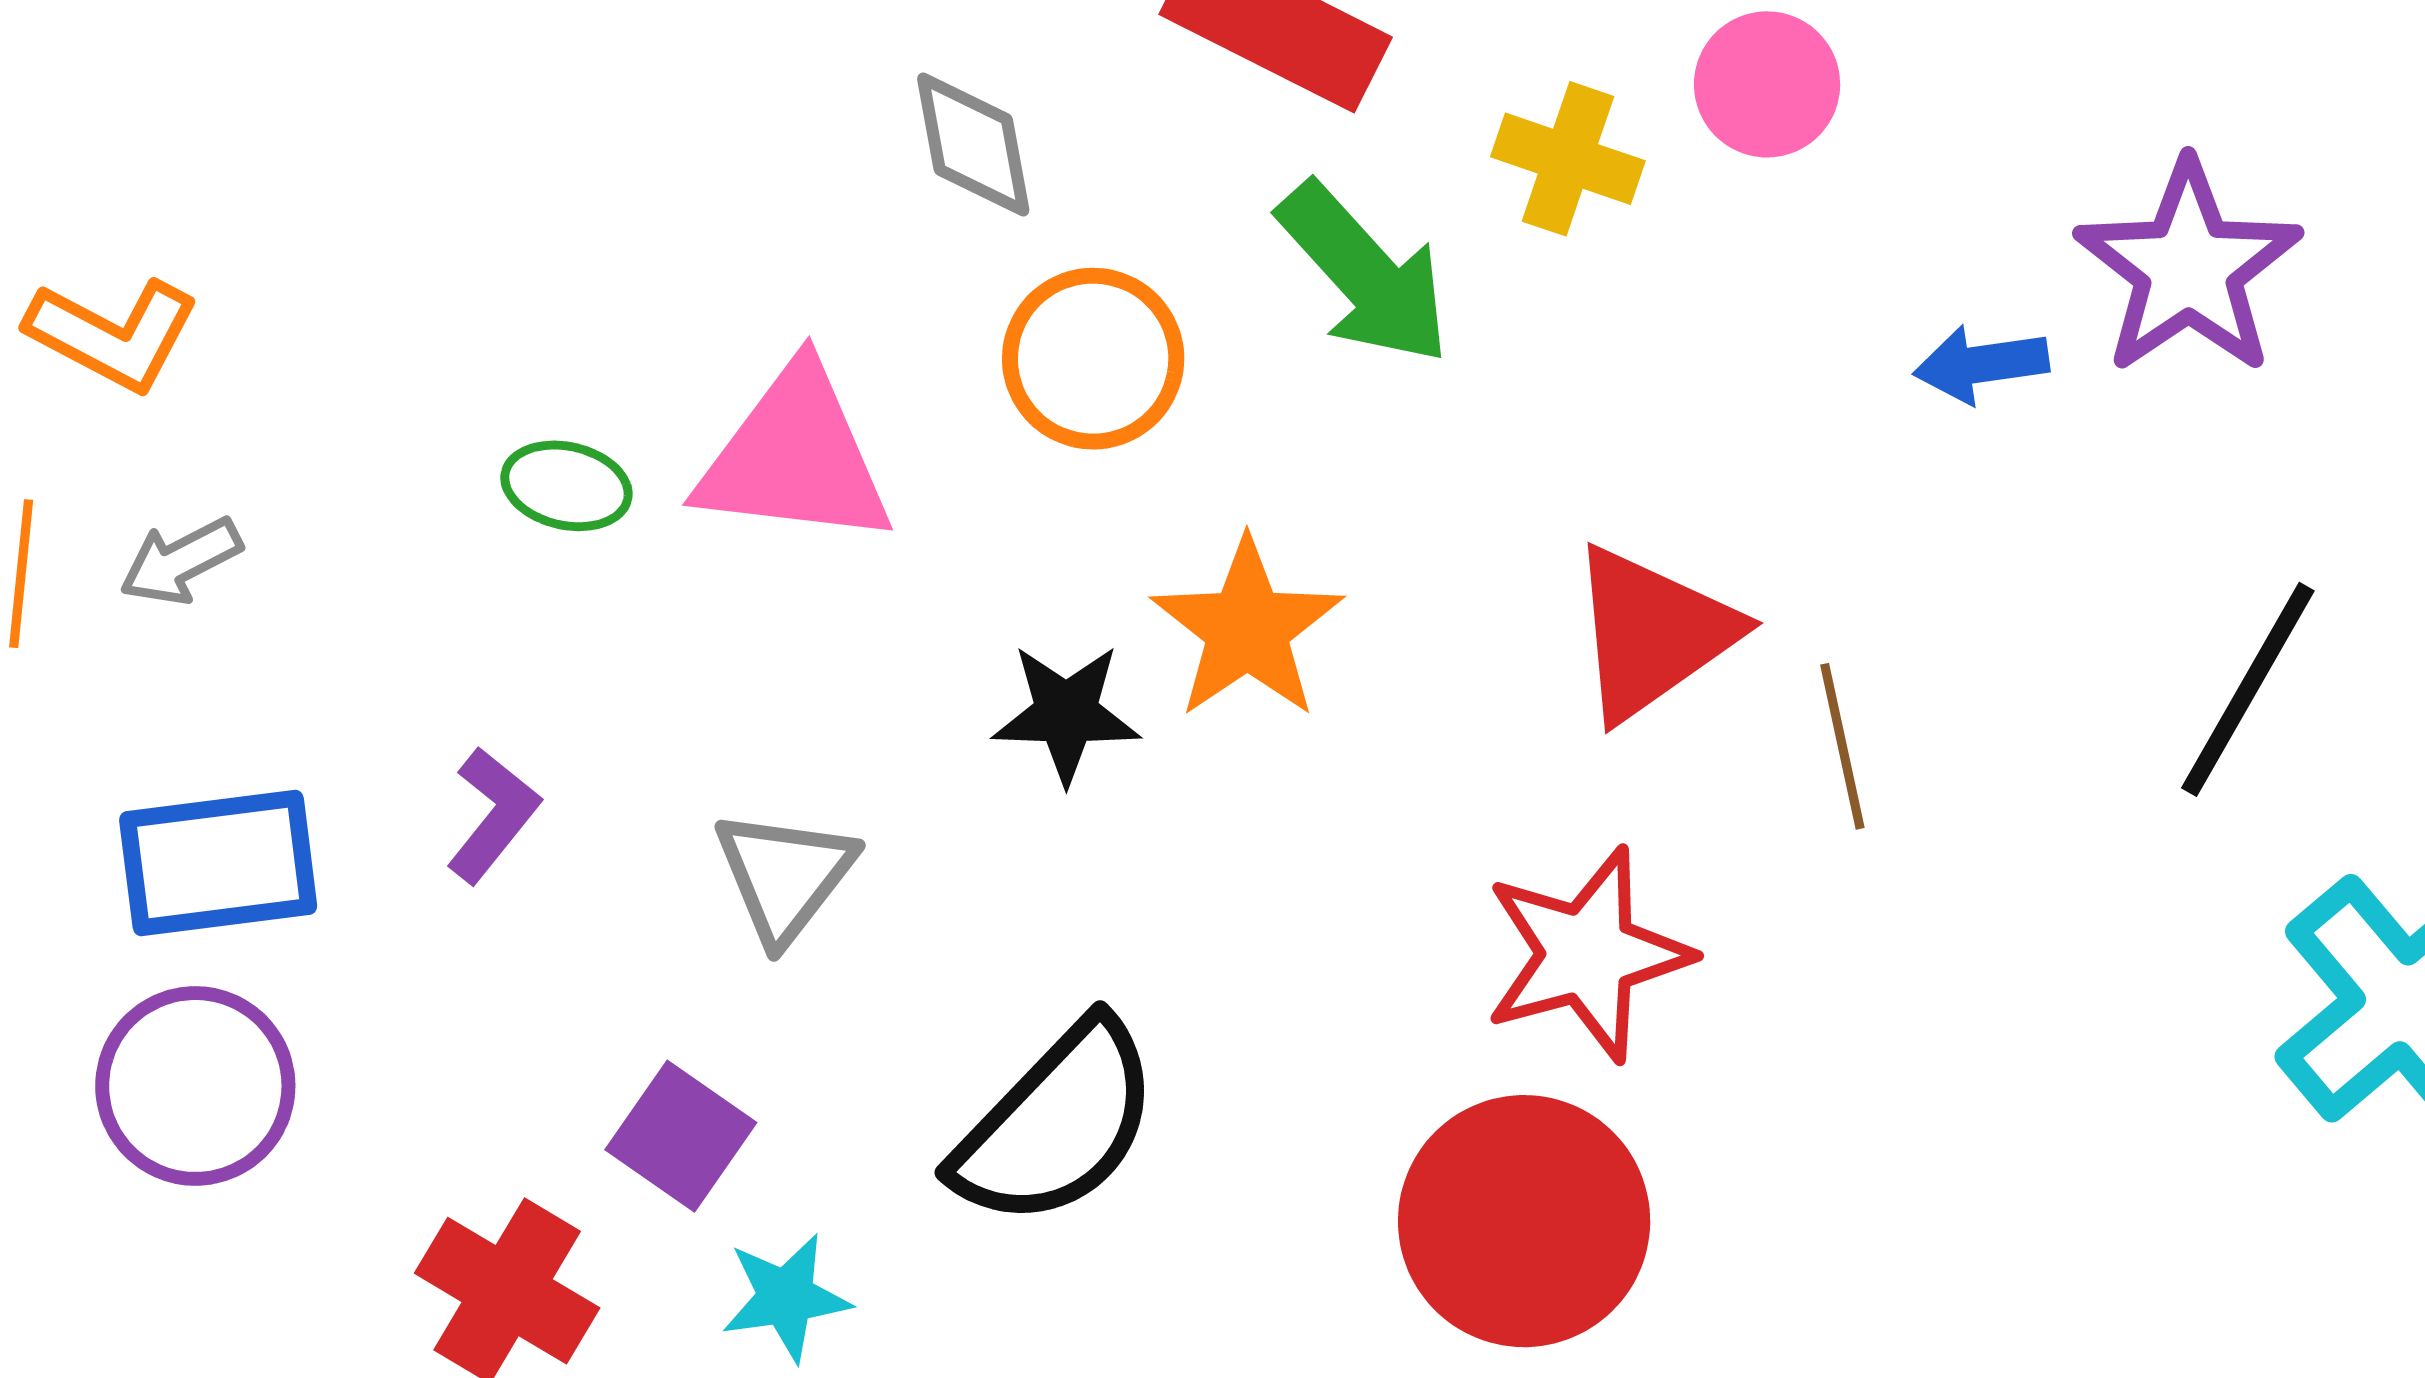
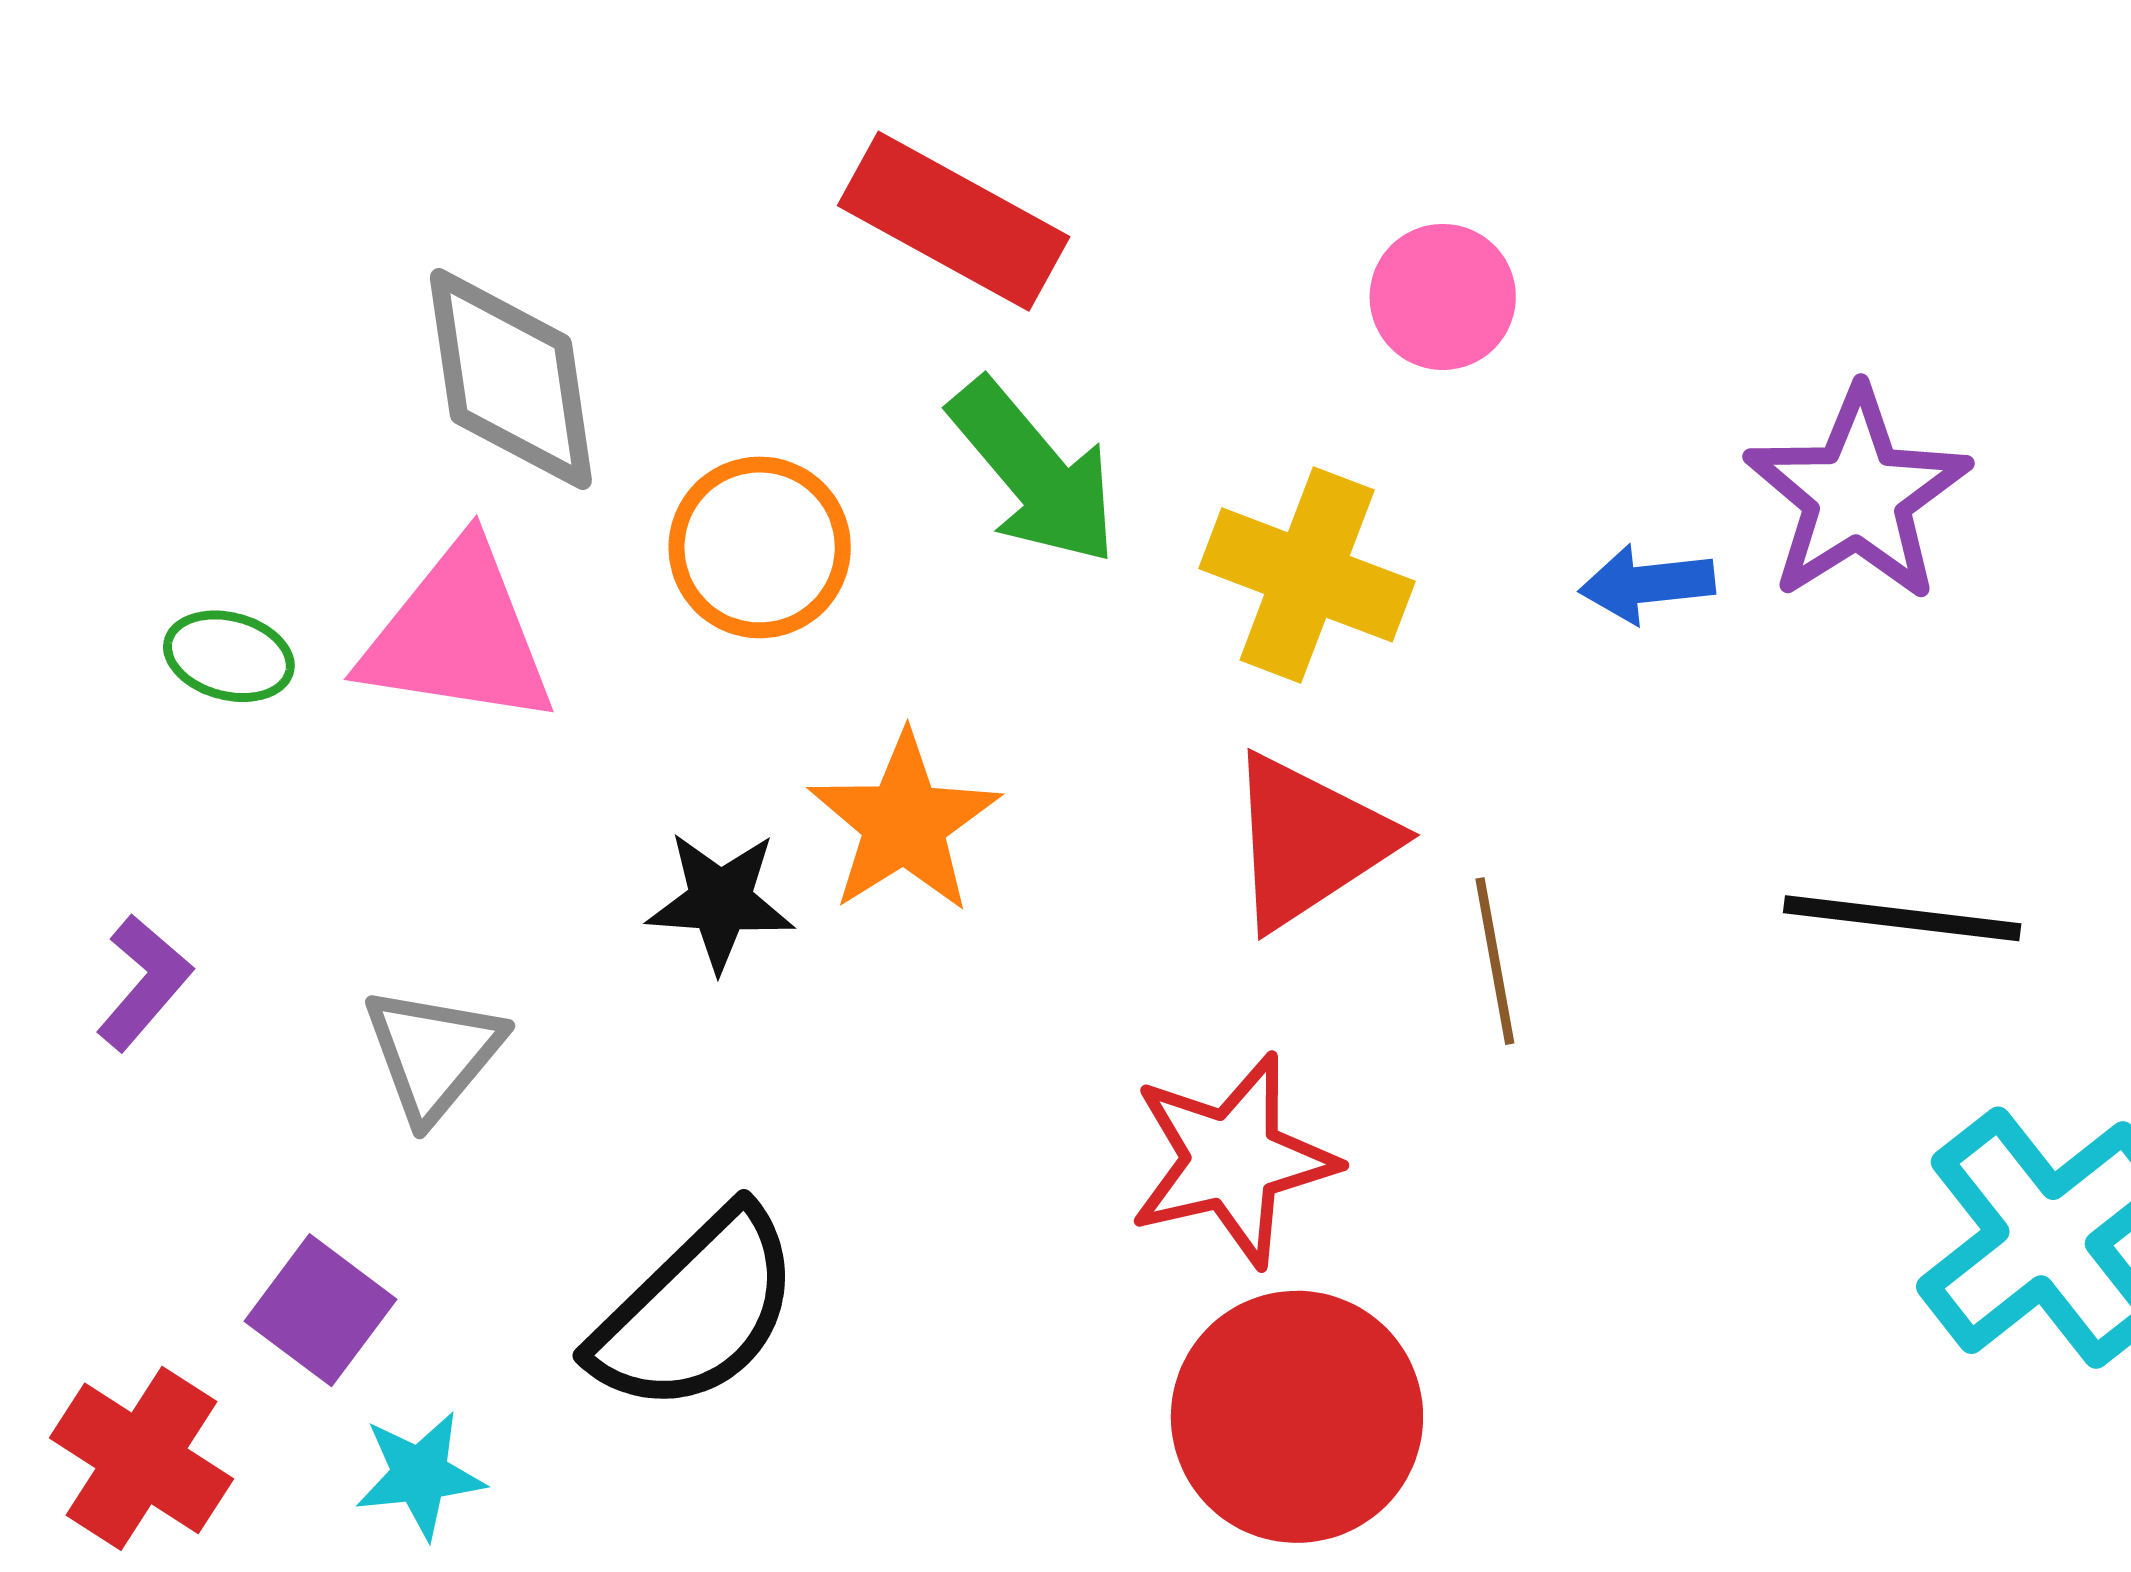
gray diamond: (973, 145) -> (511, 379), moved, size x1.5
yellow cross: (1568, 159) -> (1307, 575), moved, size x1.4
black line: (2248, 689) -> (1902, 918), turned 65
red circle: (1524, 1221) -> (1297, 1417), moved

